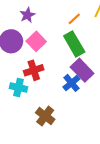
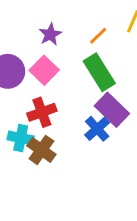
purple star: (27, 15) -> (50, 34), moved
brown cross: (45, 116) -> (41, 150), moved

